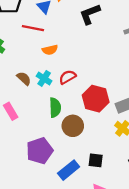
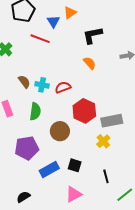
orange semicircle: (50, 50) -> (90, 63), moved, turned -128
cyan cross: (44, 78) -> (42, 85), turned -32
green semicircle: (55, 108) -> (35, 111), moved

